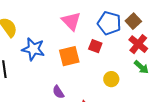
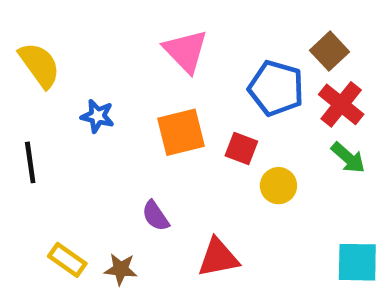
blue pentagon: (109, 23) -> (276, 88), moved
red square: (95, 46) -> (241, 149), moved
blue star: (33, 49) -> (97, 116), size x0.6

